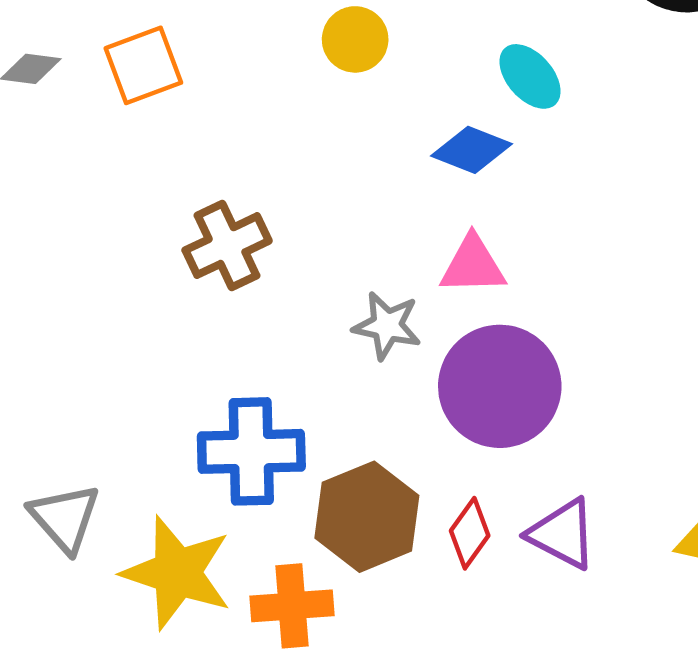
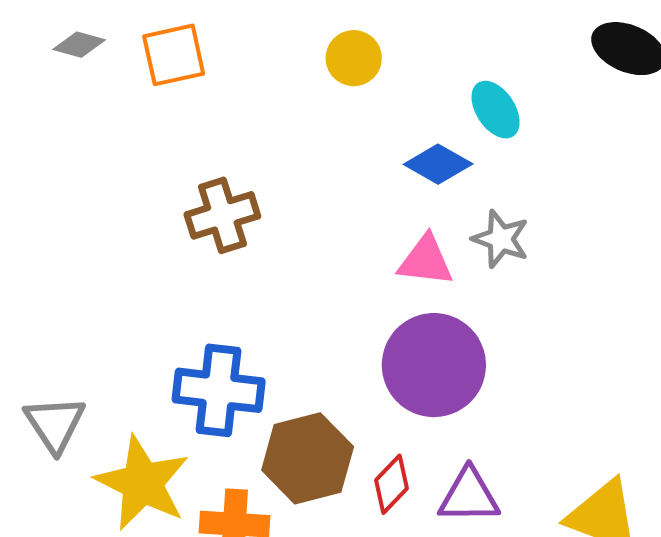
gray star: (387, 326) -> (501, 239), moved
purple triangle: (563, 534) -> (469, 496), turned -36

